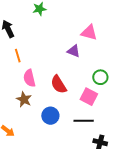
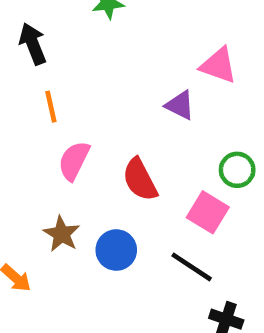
pink semicircle: (29, 78) -> (74, 161), turned 36
brown star: (24, 99) -> (62, 234), moved
black line: (84, 121) -> (192, 267), turned 30

